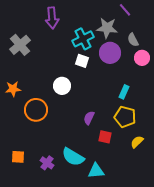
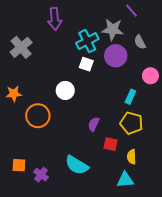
pink circle: (142, 58) -> (150, 76), moved
yellow semicircle: (137, 142) -> (131, 157), moved, turned -48
purple cross: (47, 163) -> (41, 175), moved
cyan triangle: (96, 171) -> (125, 180), moved

